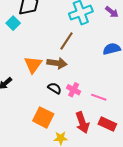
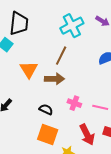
orange triangle: (33, 65) -> (29, 69), moved
black semicircle: (55, 88) -> (46, 109), moved

